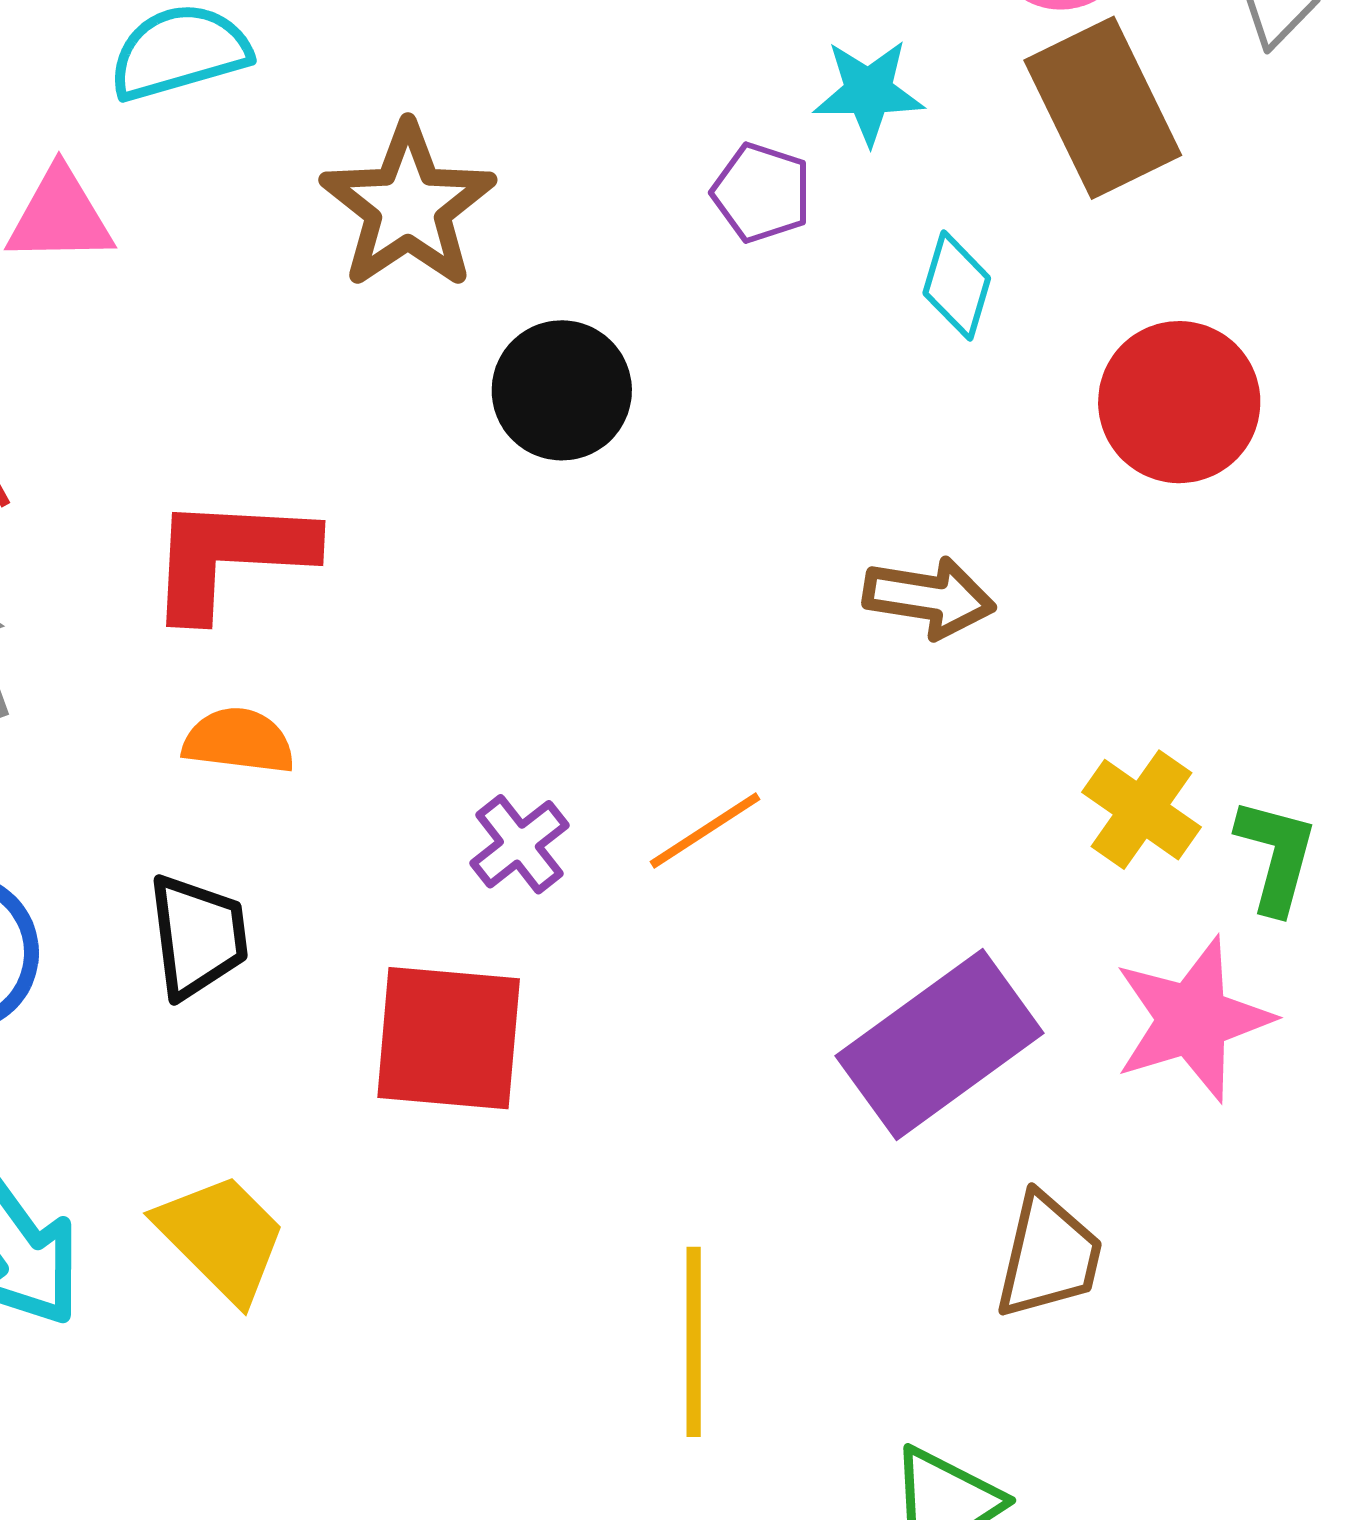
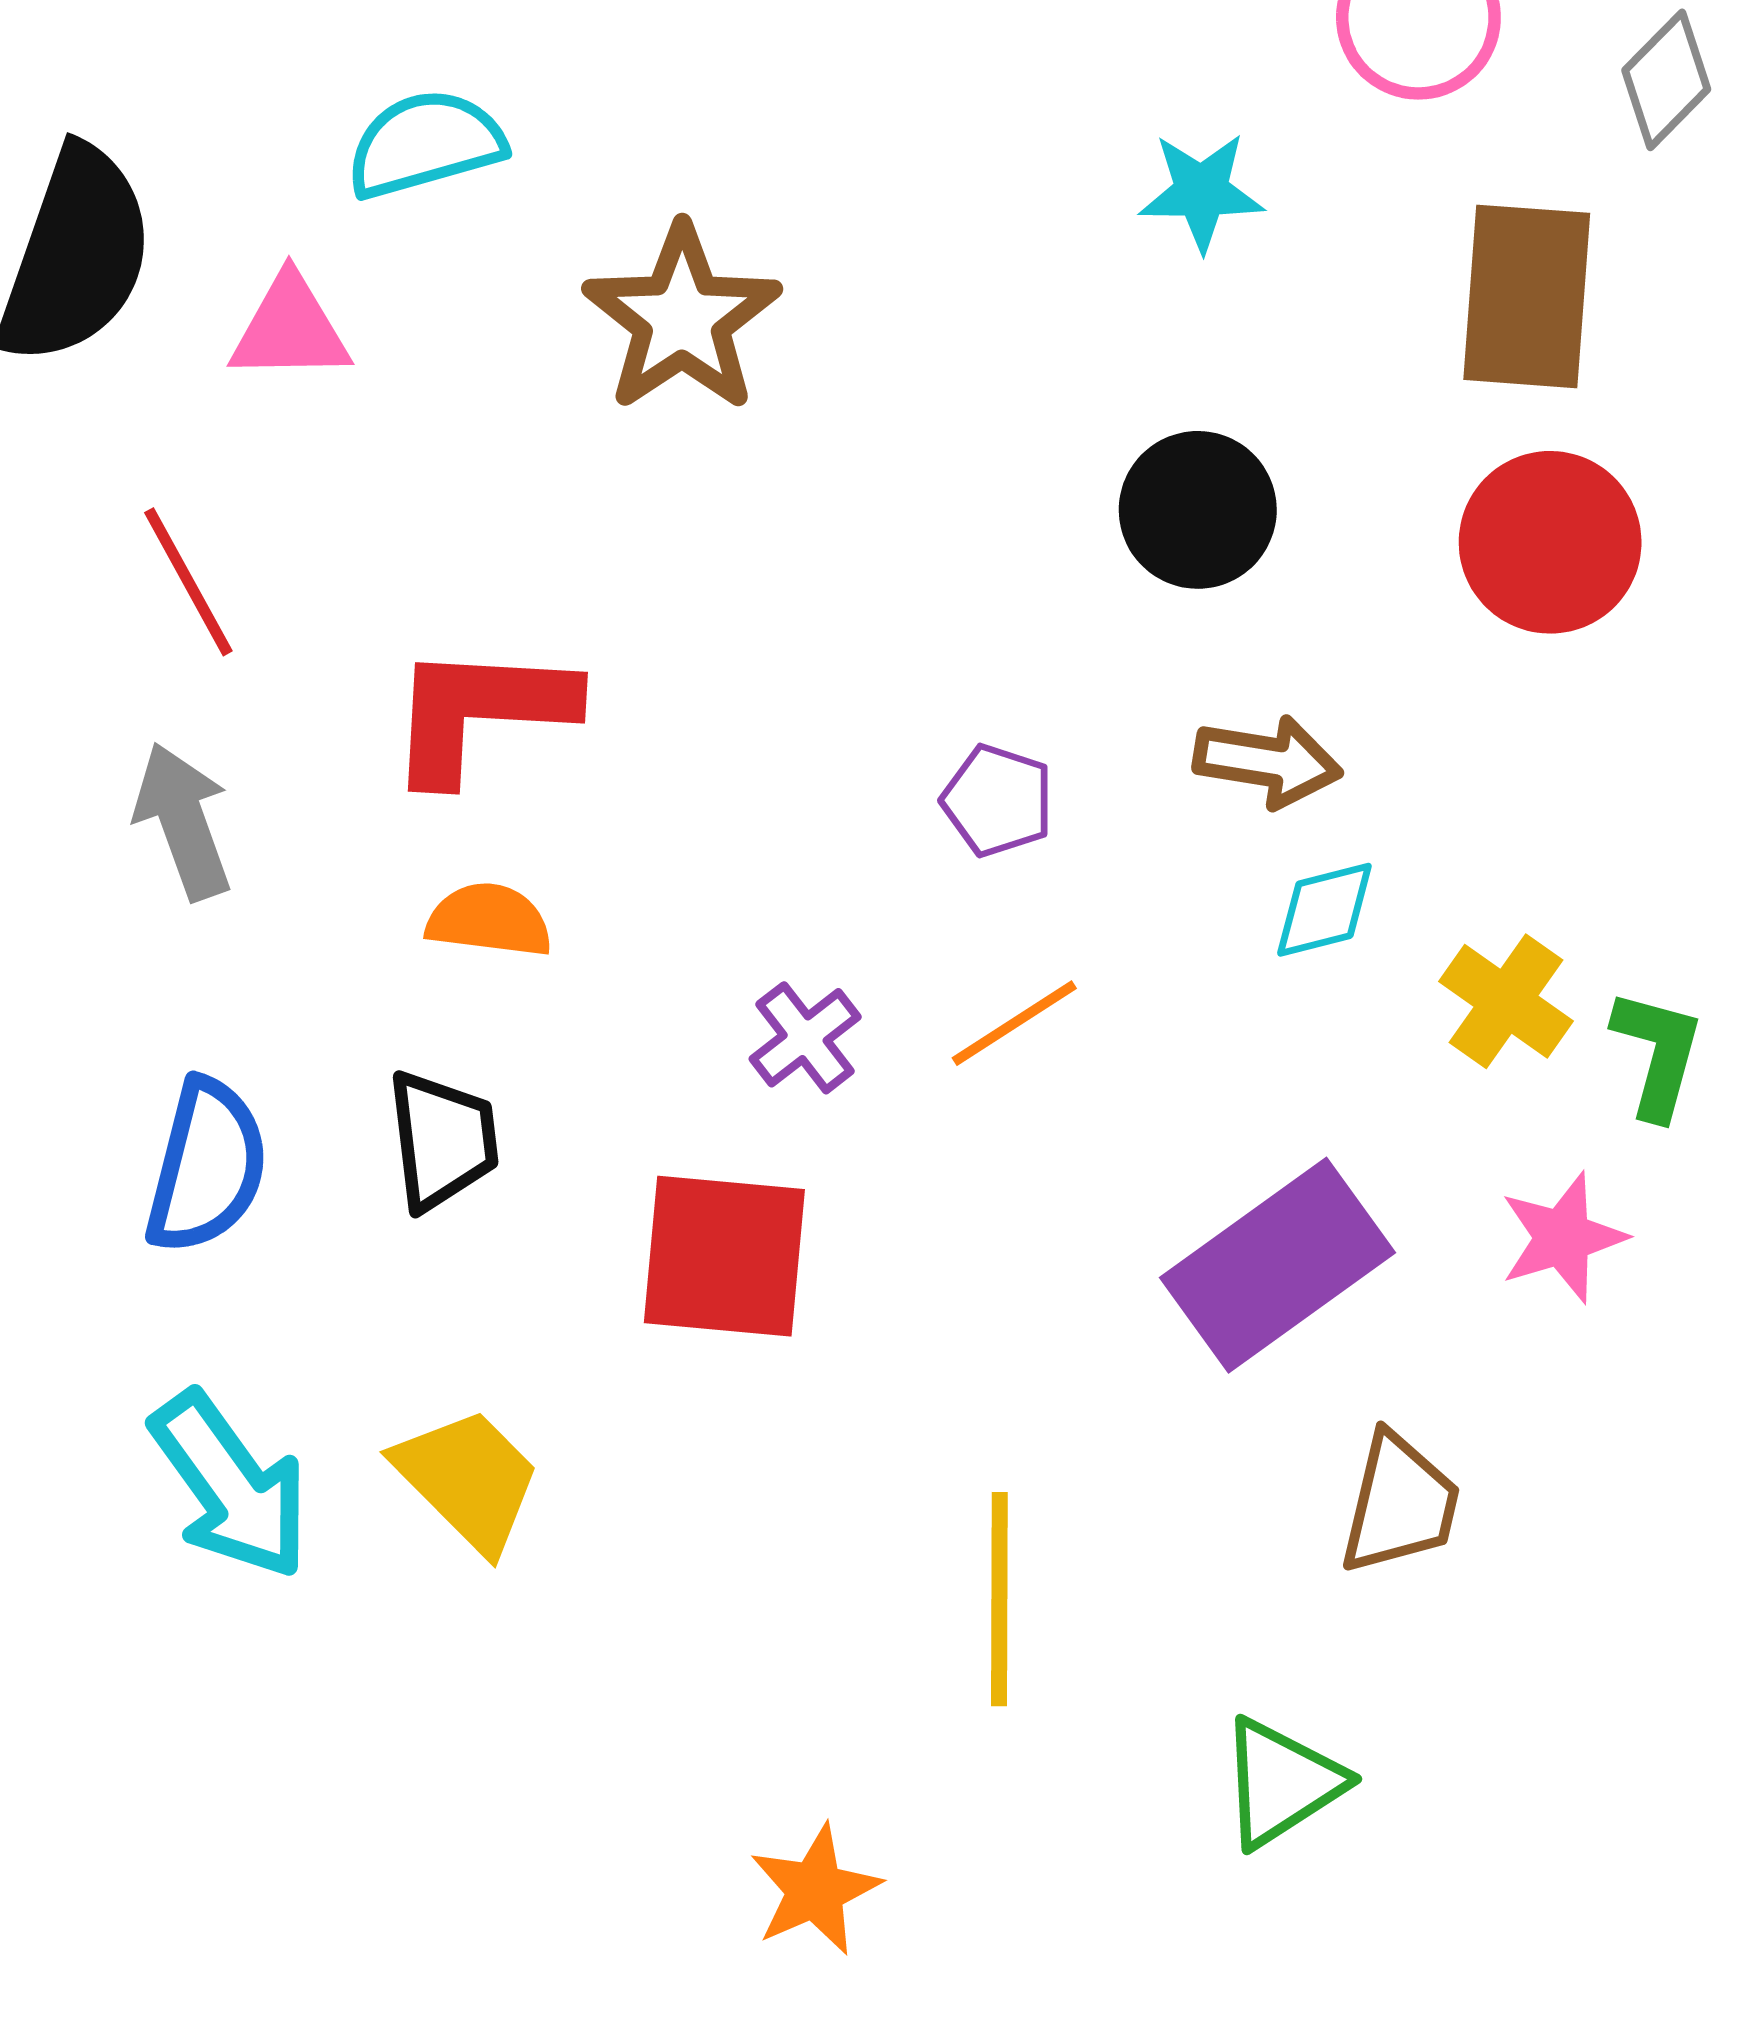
brown rectangle: (1103, 108) -> (1527, 296), moved, turned 30
purple pentagon: (762, 193) -> (998, 801), moved
cyan diamond: (957, 286) -> (1324, 910), moved, turned 59
black circle: (562, 390) -> (1198, 510), moved
pink star: (1193, 1019) -> (1563, 1238), size x0.7

